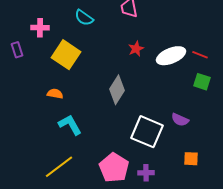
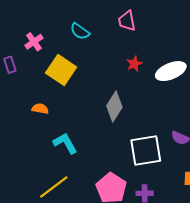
pink cross: (40, 28) -> (34, 42), turned -36
orange semicircle: (55, 94) -> (40, 109), moved
white square: (147, 132) -> (146, 150), turned -32

